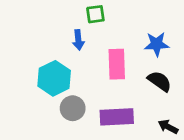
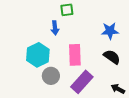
pink rectangle: (117, 64) -> (75, 55), moved
purple rectangle: (117, 117) -> (82, 82), turned -45

